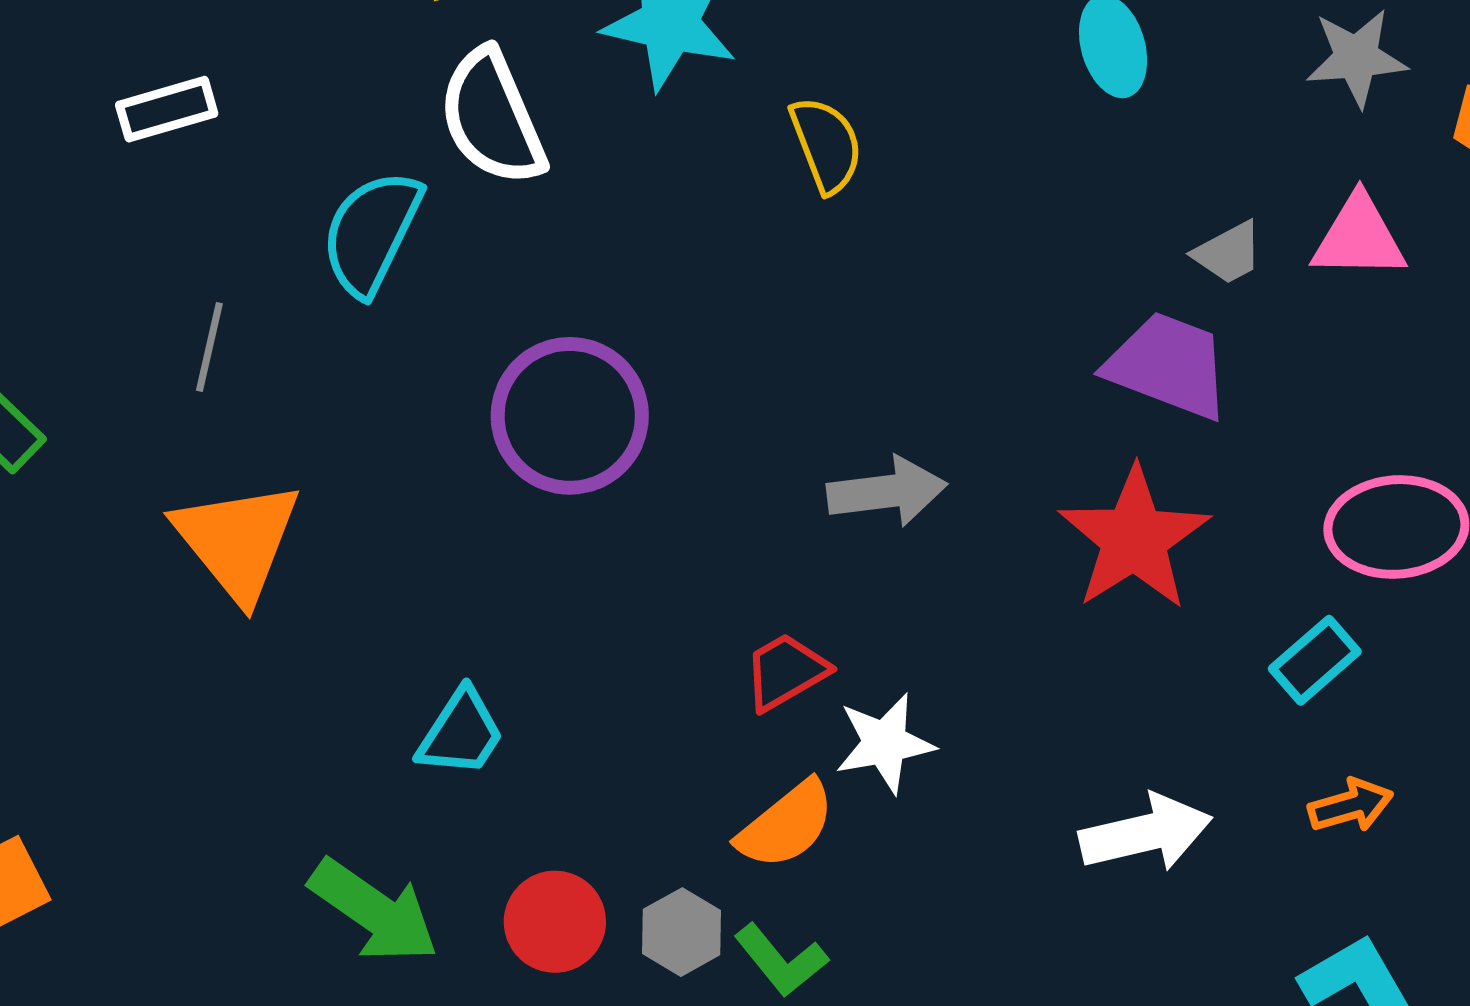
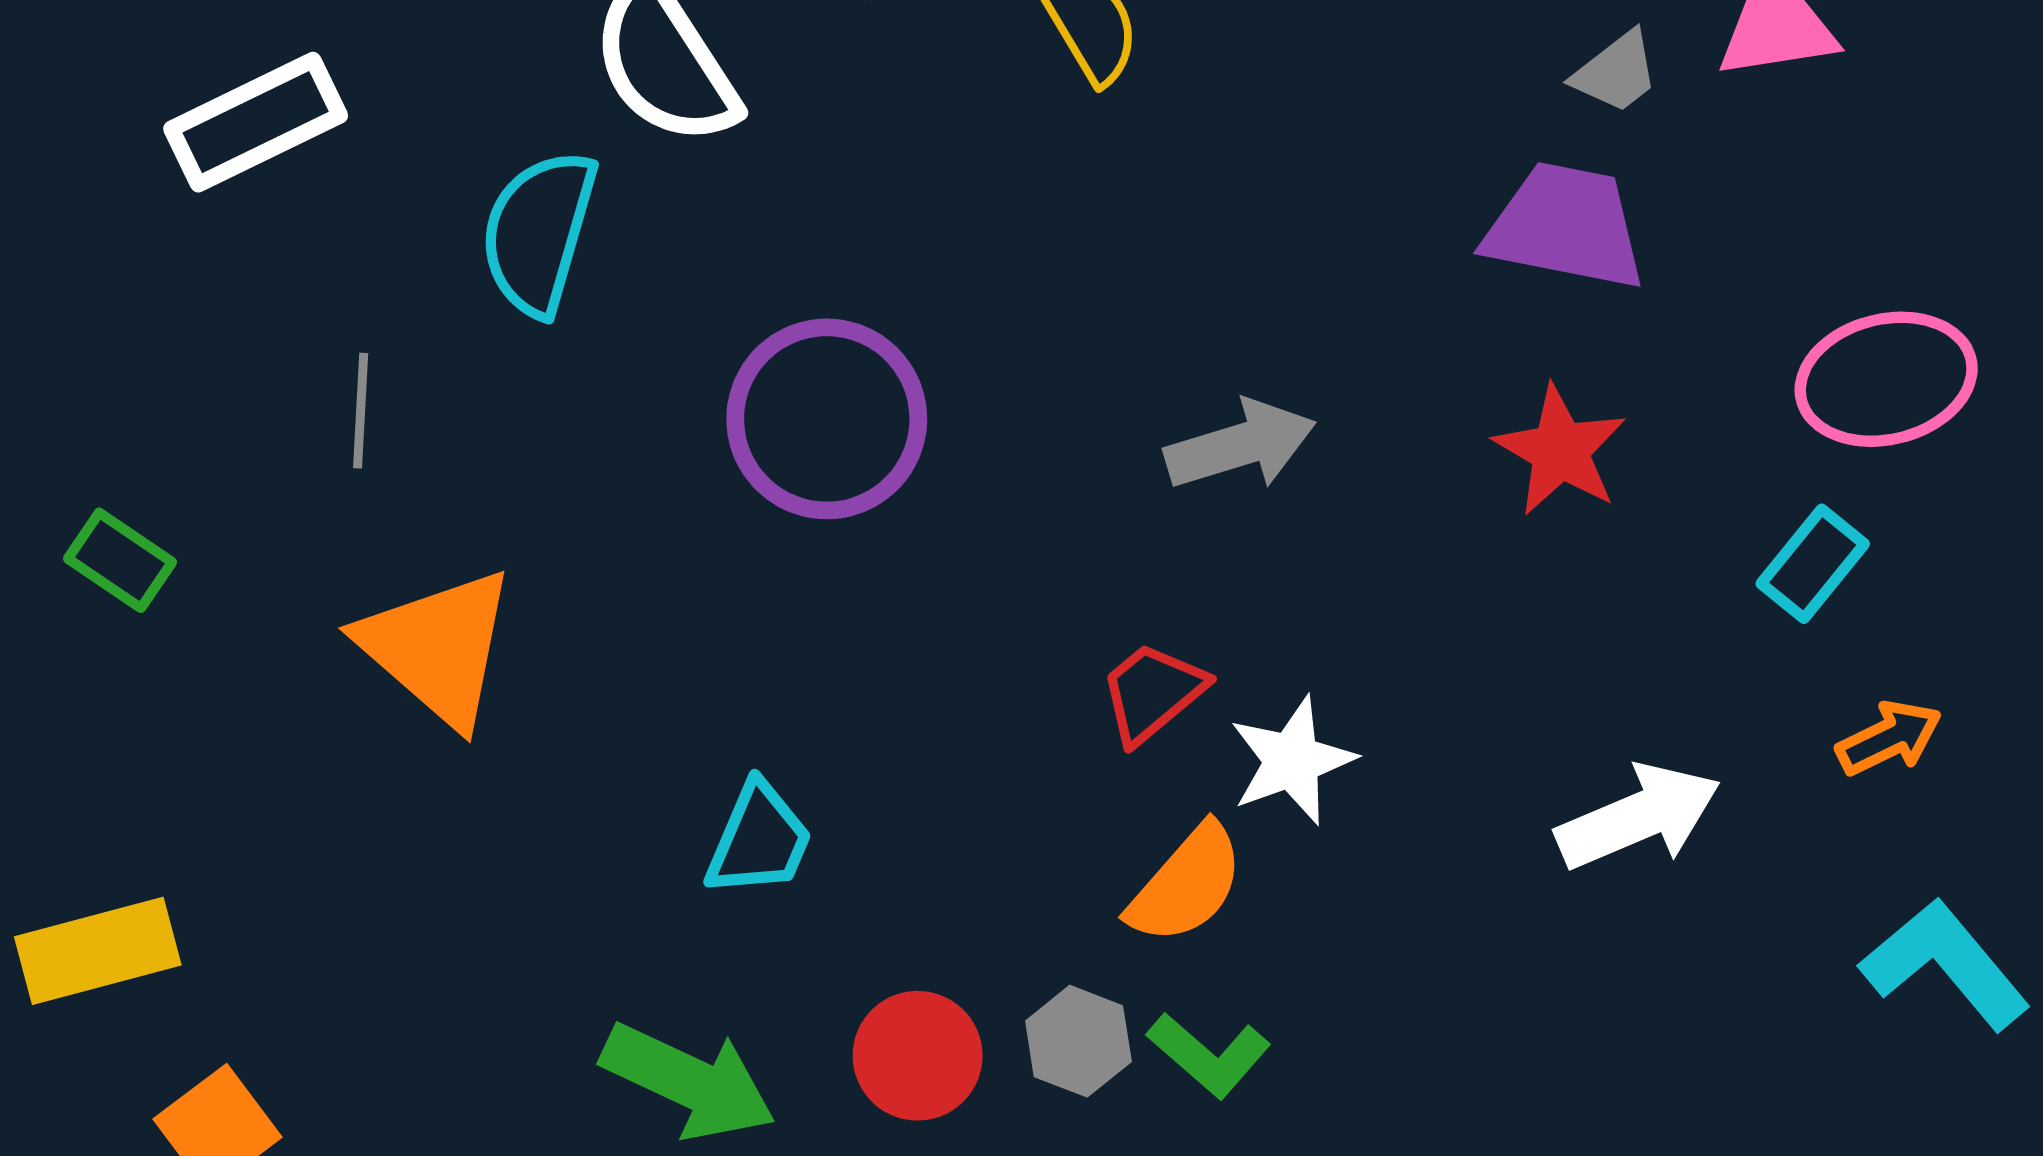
white rectangle: (167, 109) -> (256, 122), size x1.4
red star: (1134, 539) -> (1560, 450), size x0.7

